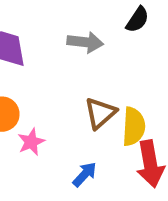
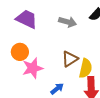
pink star: (31, 142) -> (33, 68), size x1.5

